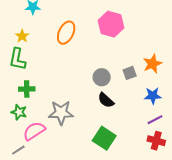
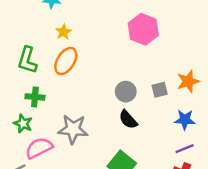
orange ellipse: (66, 33) -> (66, 61), moved
yellow star: (22, 36) -> (63, 32), moved

